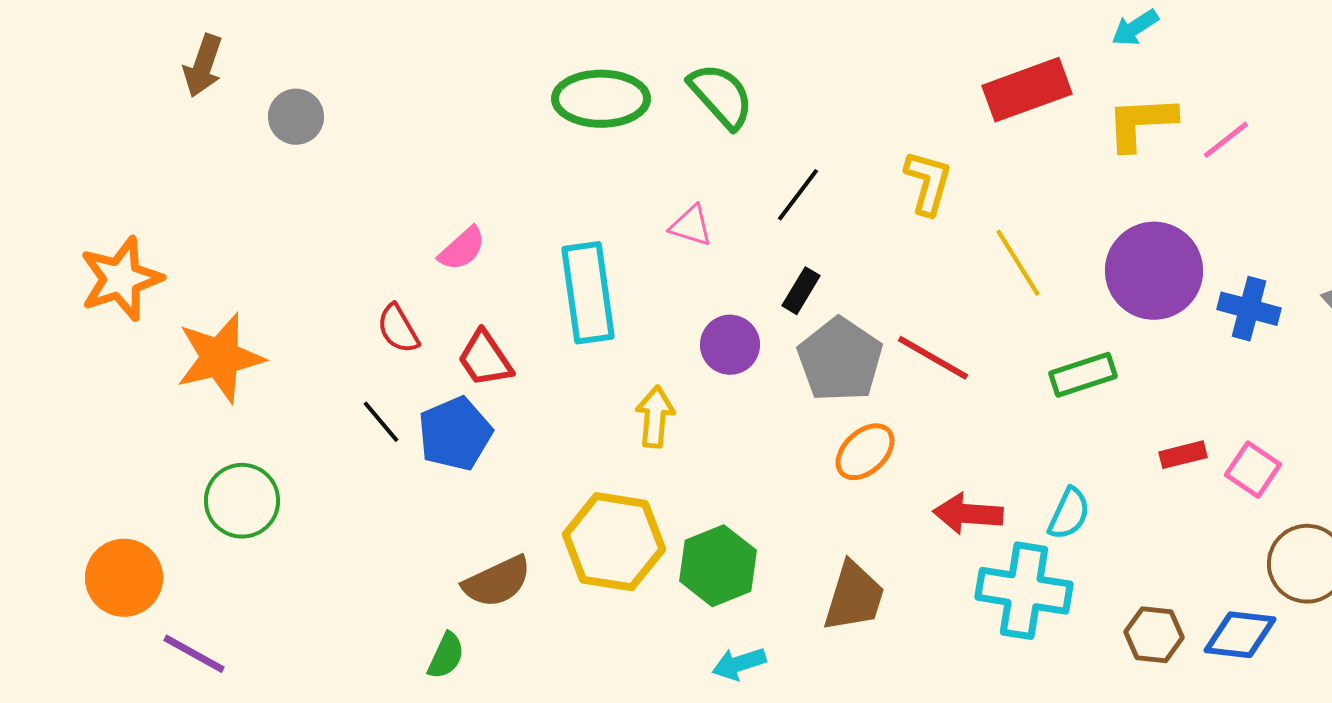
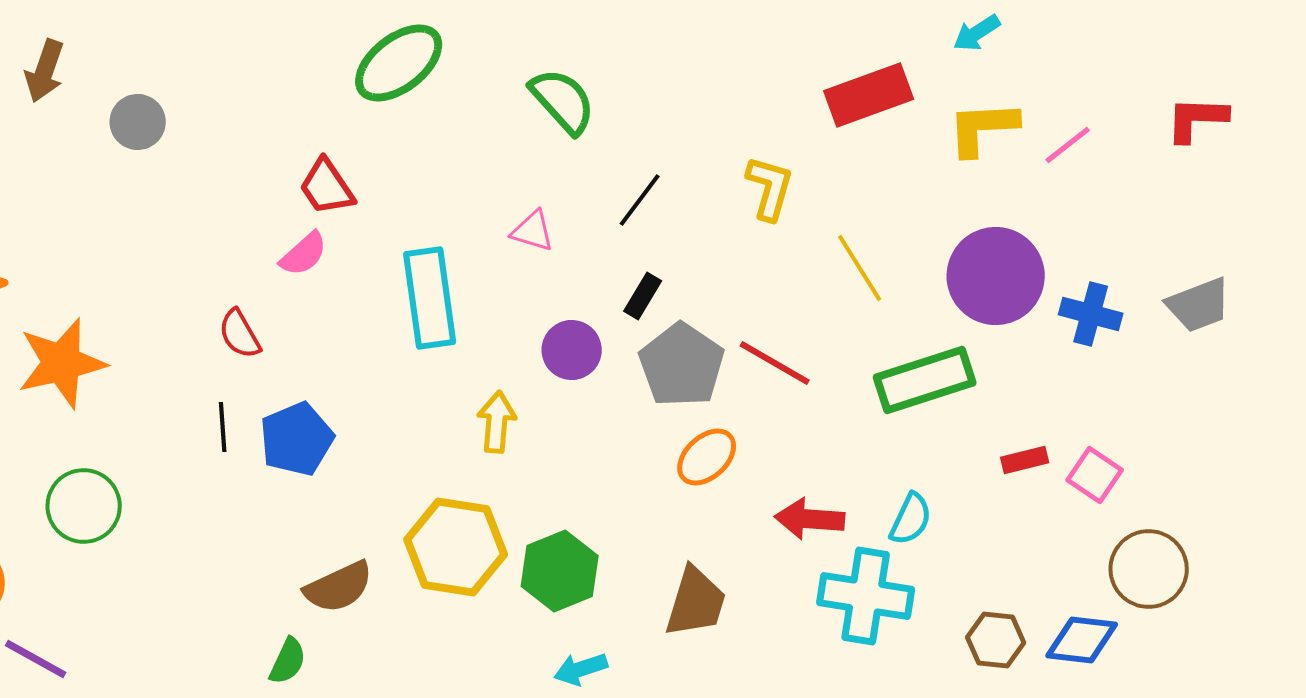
green ellipse: (601, 99) -> (399, 63), moved, turned -38
red trapezoid: (485, 359) -> (327, 187), moved
green rectangle: (1083, 375) -> (925, 380), size x1.5
black line: (381, 422) -> (223, 427), turned 36

